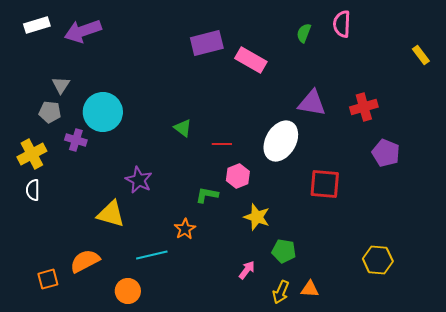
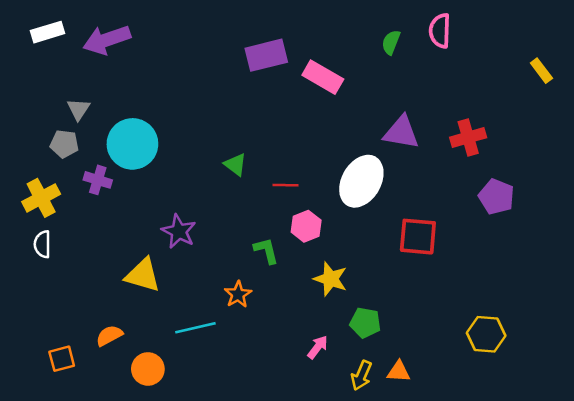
green L-shape: (207, 195) -> (266, 251), turned 65
orange semicircle: (85, 261) -> (109, 336), size x0.7
orange circle: (128, 291) -> (148, 369), moved

